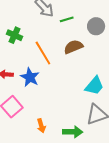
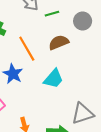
cyan trapezoid: (94, 86) -> (53, 79), moved

